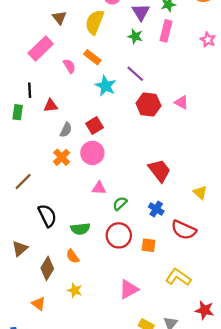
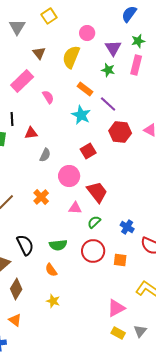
orange rectangle: (92, 57) -> (85, 89), moved
red square: (95, 125) -> (88, 151), moved
orange cross: (62, 157) -> (41, 197), moved
red trapezoid: (159, 171) -> (97, 192), moved
black semicircle: (47, 216) -> (25, 245), moved
brown diamond: (47, 268) -> (16, 289), moved
pink triangle: (129, 289) -> (116, 308), moved
orange triangle: (38, 304) -> (15, 320), moved

